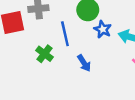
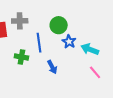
green cross: (44, 54) -> (21, 57), turned -32

